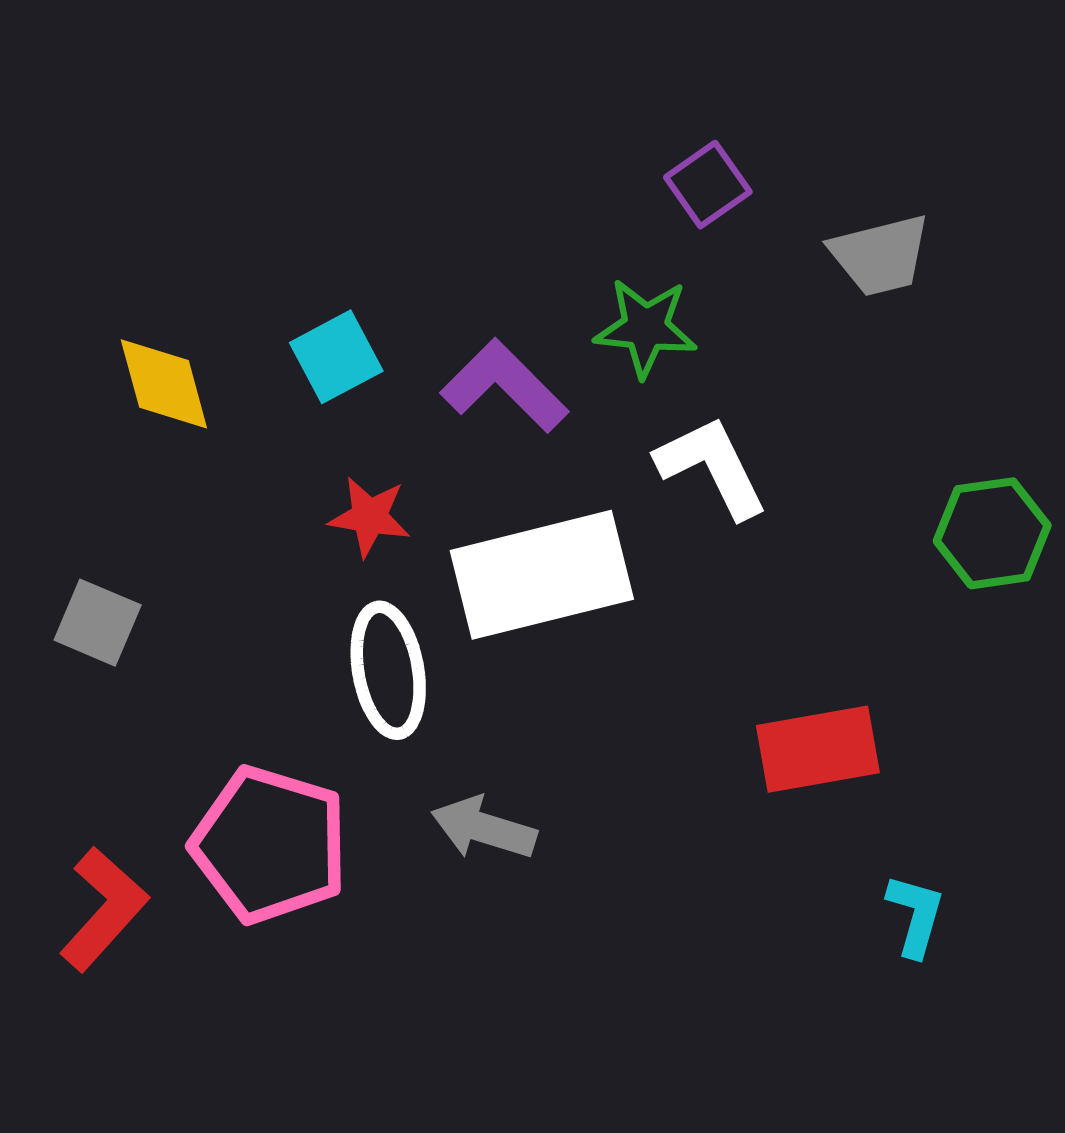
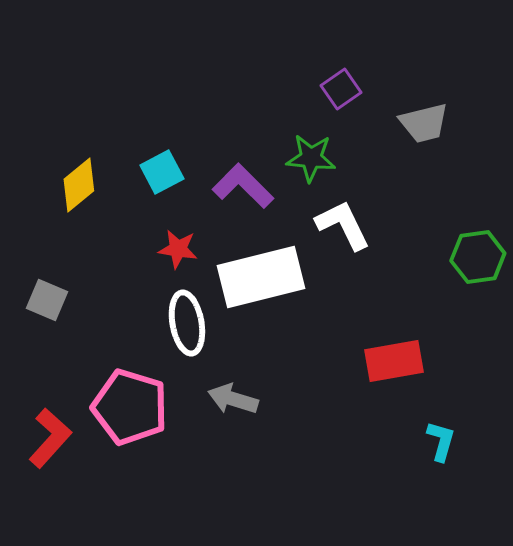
yellow diamond: (164, 384) -> (79, 185), turned 66

